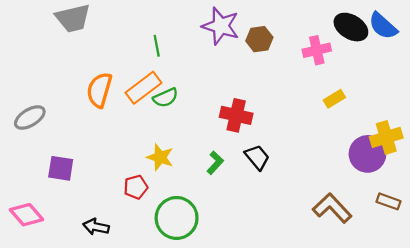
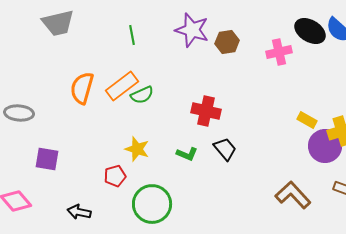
green line: (157, 46) -> (132, 35), moved
yellow rectangle: (334, 99) -> (307, 120), moved, turned 60
gray ellipse: (30, 118) -> (19, 113), turned 36
green L-shape: (215, 163) -> (187, 154), turned 70

